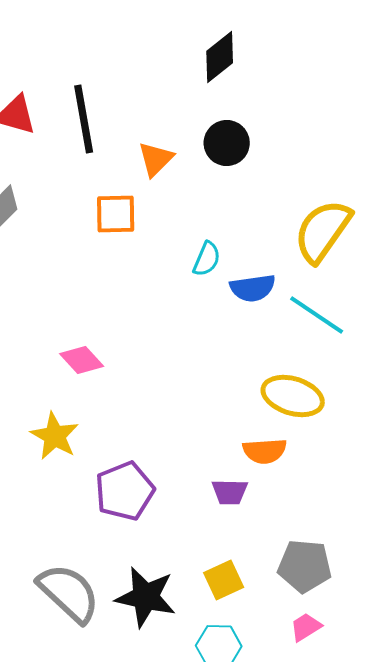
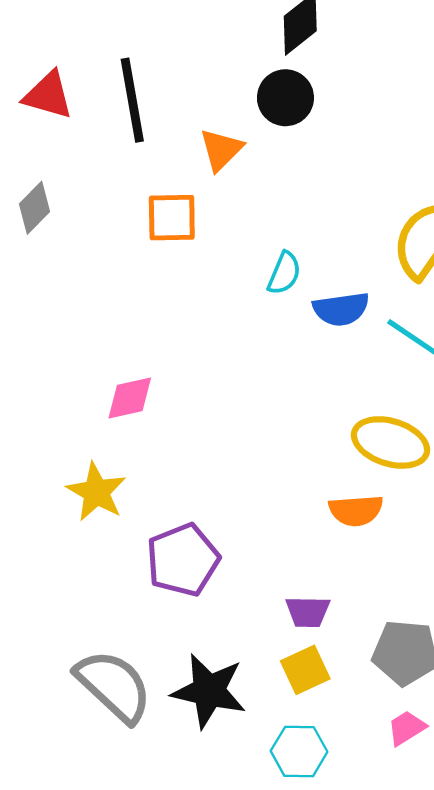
black circle: (227, 143) -> (285, 98), moved
pink diamond: (82, 360) -> (130, 398), turned -60
purple trapezoid: (230, 492) -> (308, 612), moved

